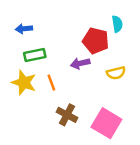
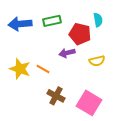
blue arrow: (24, 29) -> (20, 24), size x1.6
green rectangle: (35, 55) -> (52, 21), moved
orange line: (51, 83) -> (43, 69), turned -40

